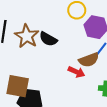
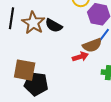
red arrow: (76, 72) -> (80, 57), turned -42

